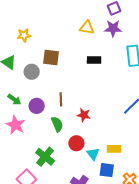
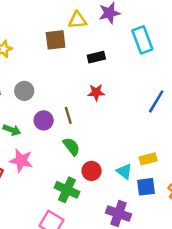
brown square: (51, 57) -> (56, 40), moved
purple circle: (37, 106) -> (44, 120), moved
red star: (84, 115) -> (96, 92), moved
red circle: (76, 143) -> (92, 171), moved

